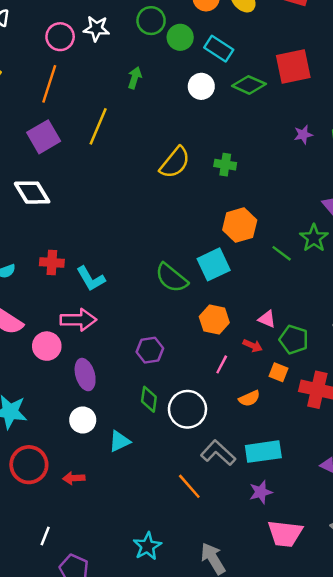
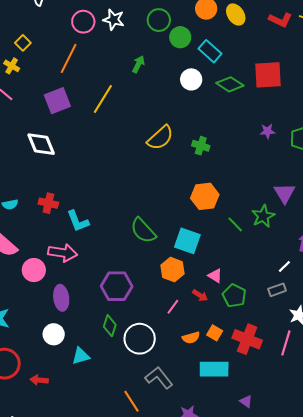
cyan square: (214, 264) -> (187, 241), moved, turned 36
purple hexagon: (150, 350) -> (117, 286), size x1.4
orange square: (278, 372) -> (215, 333), moved
cyan rectangle: (263, 452) -> (214, 369), moved

